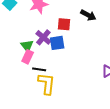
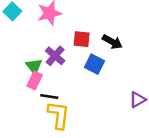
black arrow: (88, 15) -> (112, 42), moved
blue square: (57, 43) -> (94, 64), moved, turned 35

